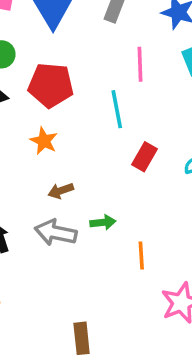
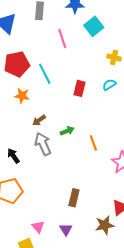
cyan line: (117, 109) -> (45, 74), moved
gray arrow: (56, 233) -> (43, 144), turned 70
brown rectangle: (82, 338) -> (74, 198), turned 36

